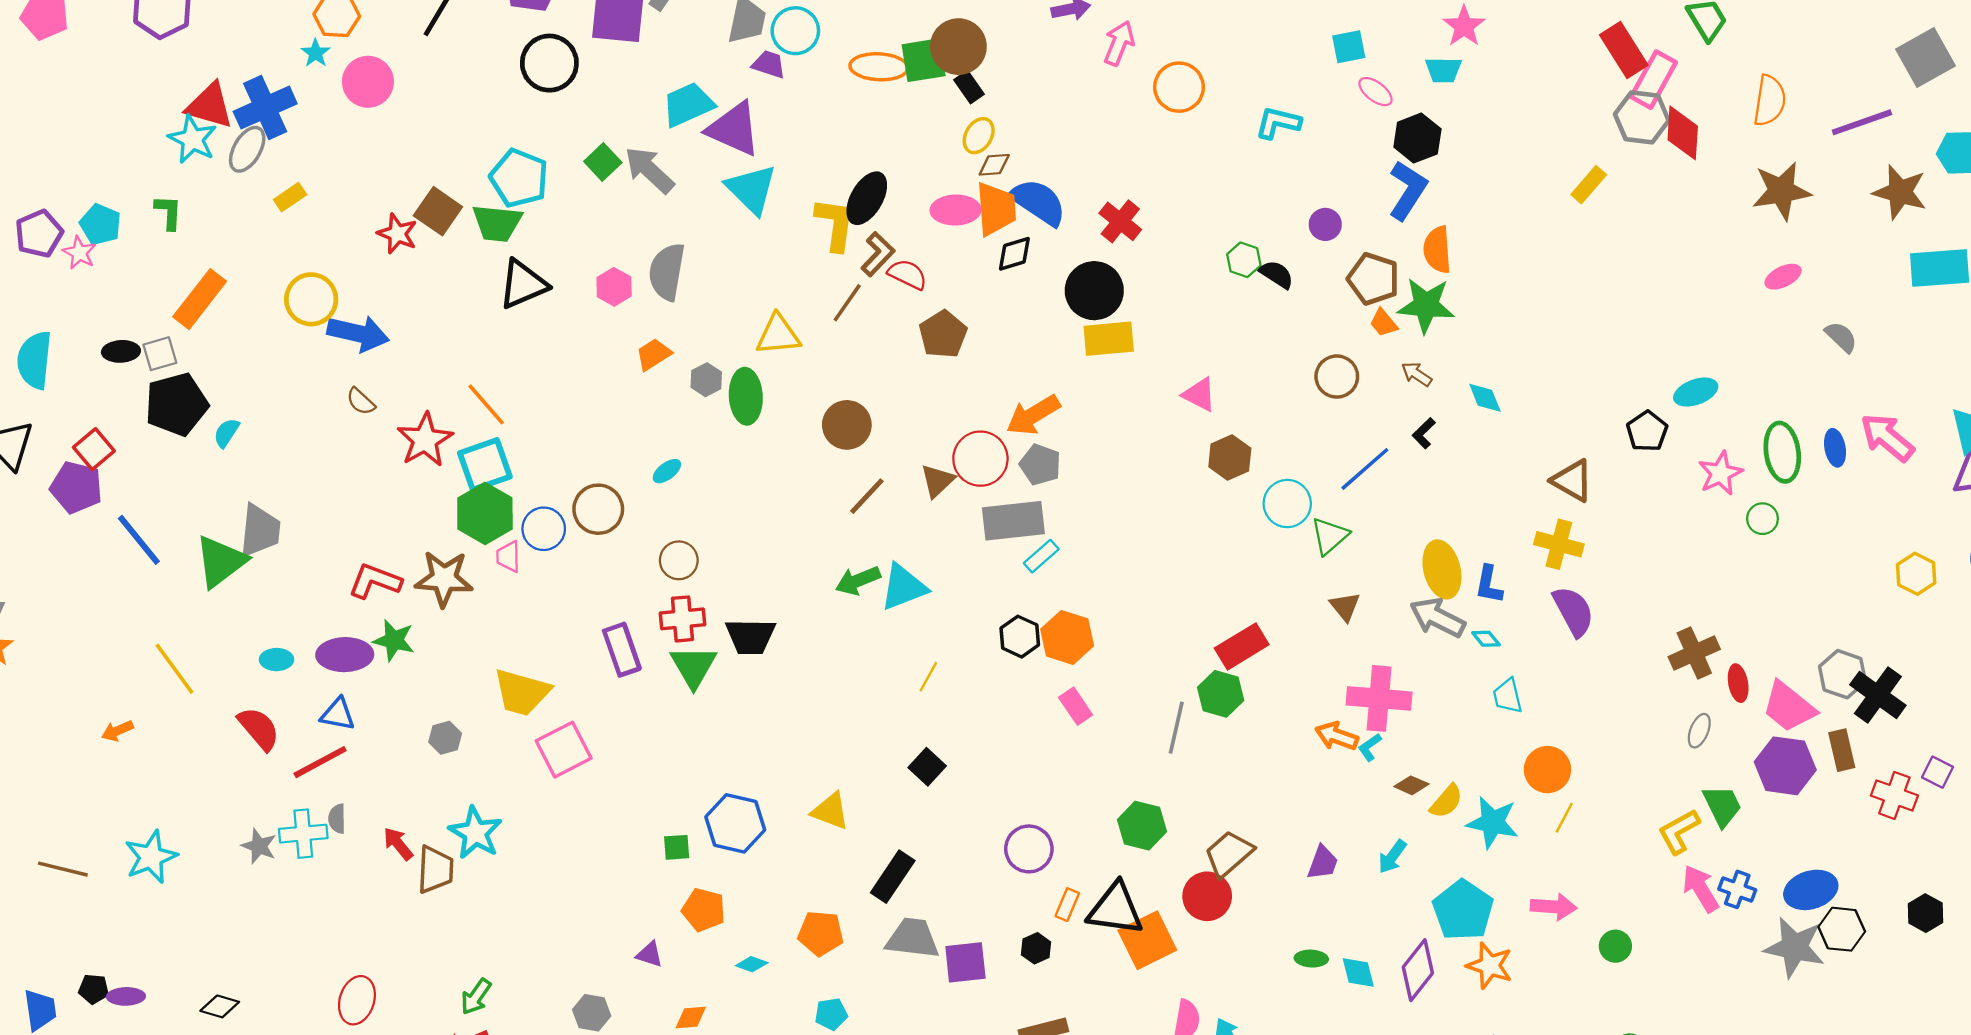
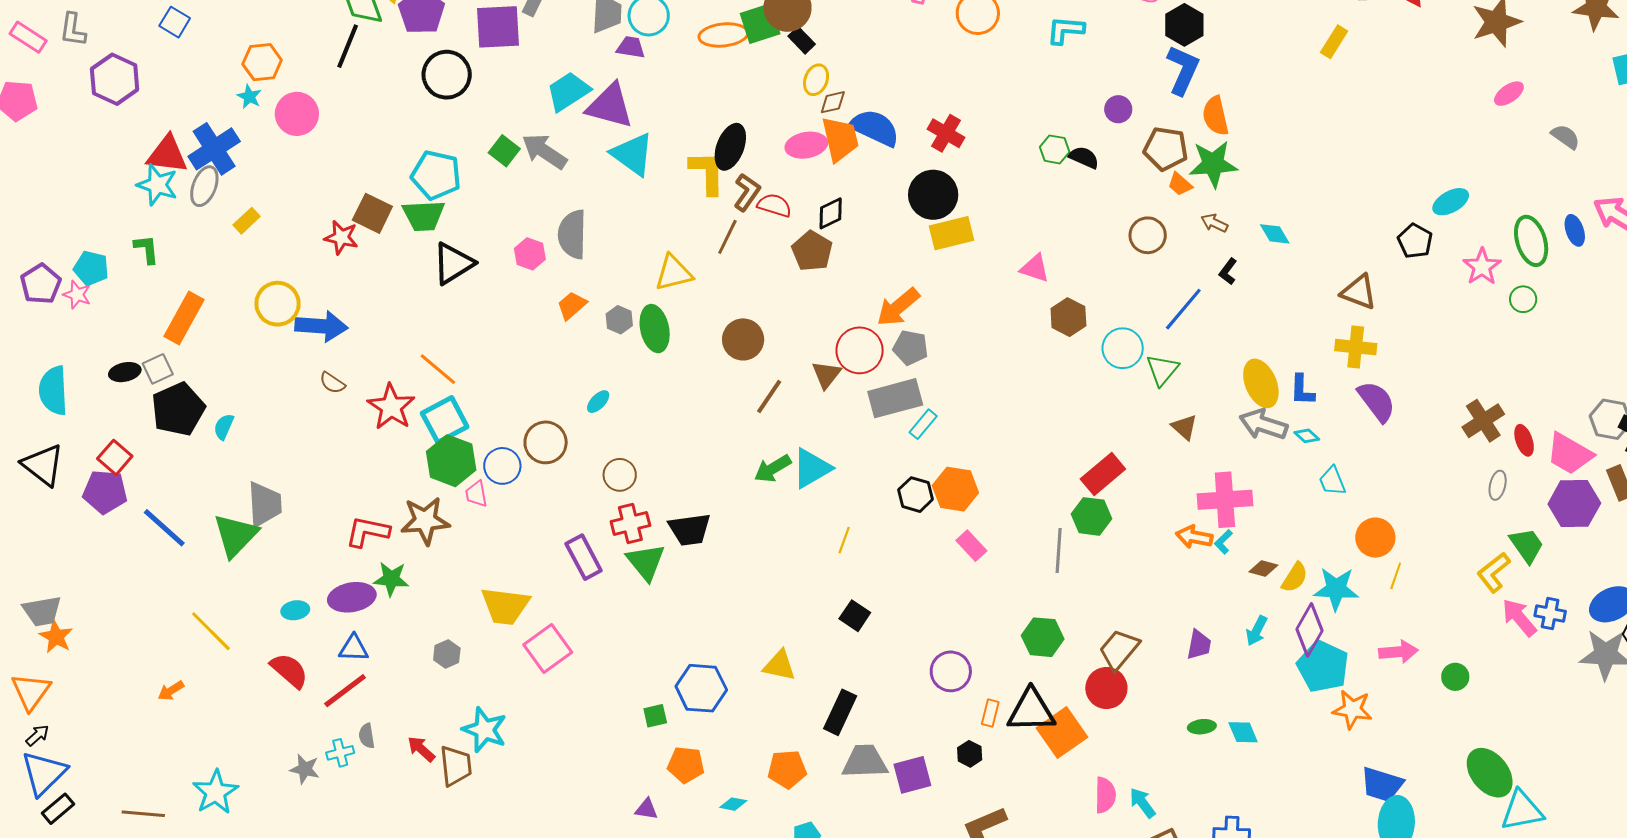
black diamond: (1014, 254) -> (831, 213), moved
cyan cross: (303, 834) -> (340, 753), size x0.7
purple diamond: (1418, 970) -> (1310, 630), moved

